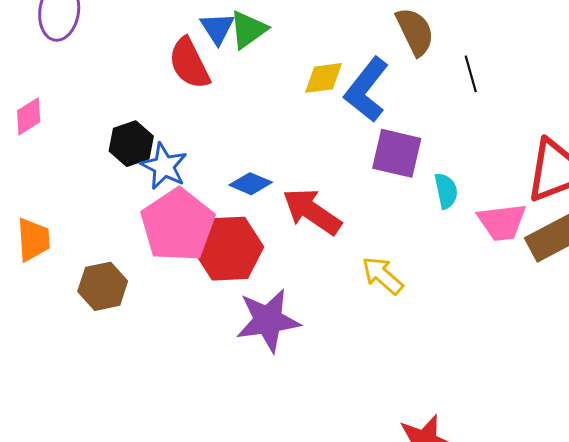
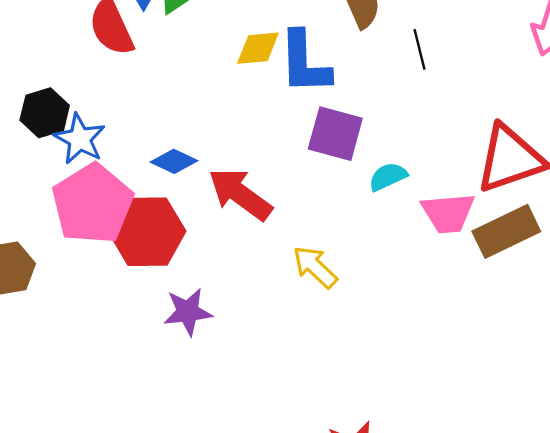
blue L-shape: (366, 90) -> (305, 63), turned -42
cyan semicircle: (446, 191) -> (388, 177), turned -105
purple star: (268, 320) -> (188, 312), size x0.7

